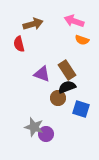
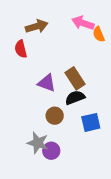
orange semicircle: (82, 40) -> (99, 34), moved, turned 48
brown circle: (58, 98) -> (55, 116), moved
blue square: (81, 109) -> (91, 122), turned -30

